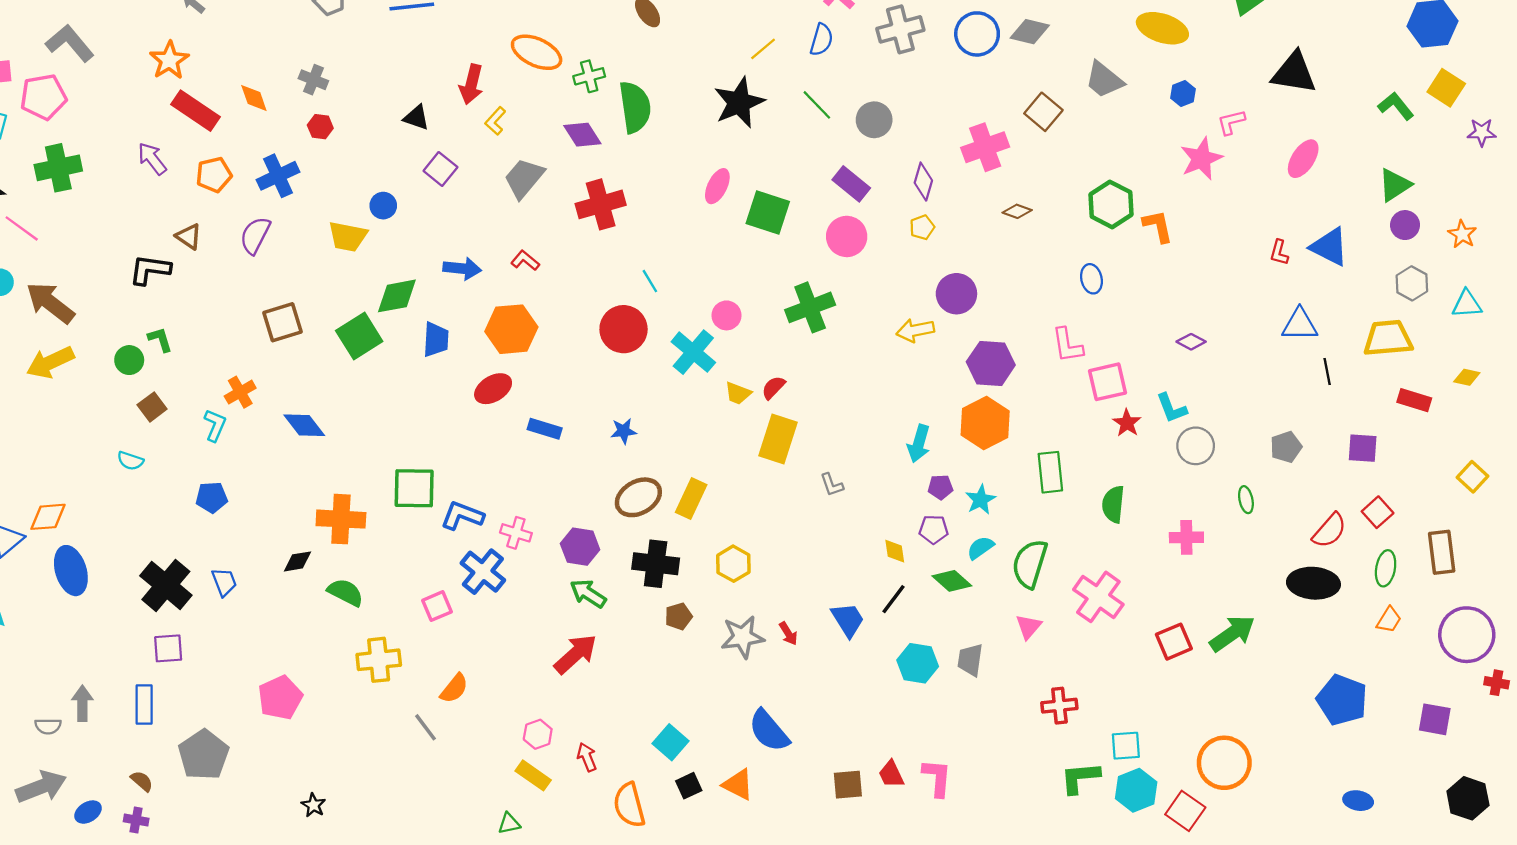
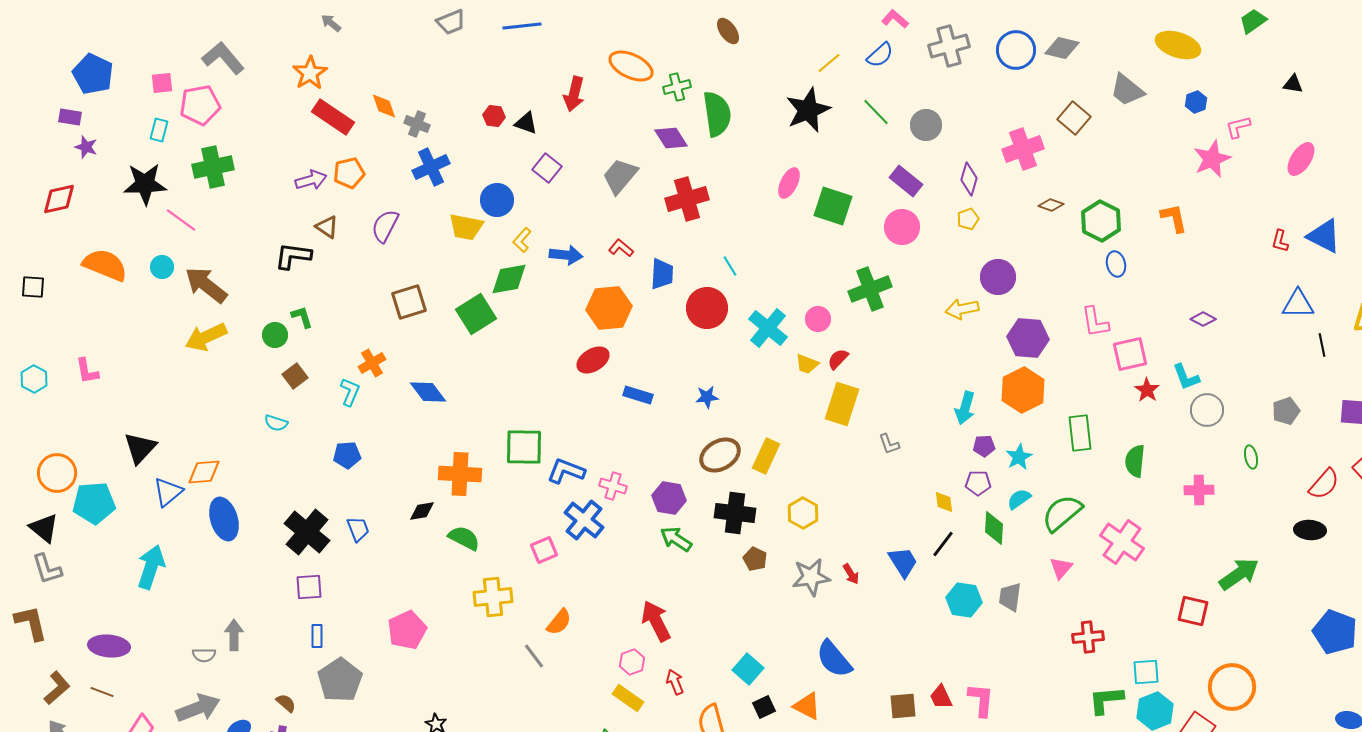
blue semicircle: (821, 40) -> (880, 55), turned 32
black triangle: (1294, 73) -> (1293, 84), size x0.5
gray cross: (313, 80) -> (417, 124), moved
yellow L-shape: (495, 121) -> (522, 240), moved
red hexagon: (320, 127) -> (494, 116), moved
purple arrow: (152, 159) -> (311, 180), moved, turned 112
blue cross: (278, 176) -> (431, 167), moved
green hexagon: (1111, 204) -> (1101, 221), moved
blue circle: (383, 206) -> (497, 200), size x1.4
pink circle: (726, 315) -> (818, 319), moved
blue trapezoid: (436, 339) -> (662, 274), moved
green semicircle: (1030, 564) -> (1062, 513), turned 33
green diamond: (952, 581) -> (994, 528), turned 52
black ellipse: (1313, 583) -> (1310, 530), size x0.7
brown pentagon: (678, 616) -> (755, 559), turned -30
red square: (1174, 642) -> (1193, 611), moved, turned 36
red arrow: (575, 654) -> (656, 621), moved, turned -75
blue rectangle: (144, 704) -> (317, 636), moved, size x0.7

